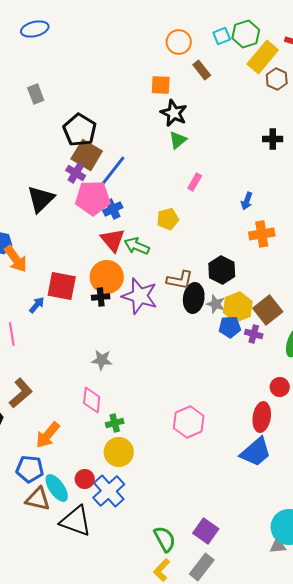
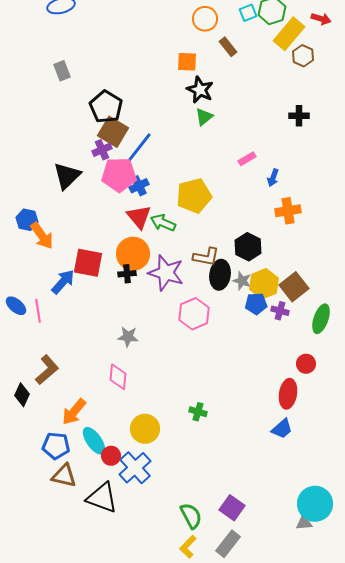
purple cross: (76, 173) -> (102, 150), turned 36
pink rectangle: (195, 182) -> (247, 159), moved, turned 30
yellow pentagon: (168, 219) -> (194, 196), size x1.6
blue arrow: (37, 305) -> (63, 282), size x1.5
pink hexagon: (189, 422) -> (194, 314), moved
green cross: (115, 423) -> (198, 412), moved, turned 30
blue trapezoid: (256, 452) -> (282, 429), size x0.7
cyan ellipse: (57, 488) -> (94, 441), moved

